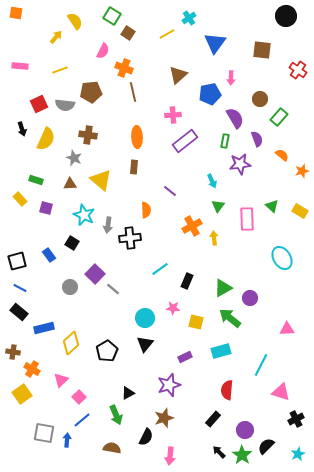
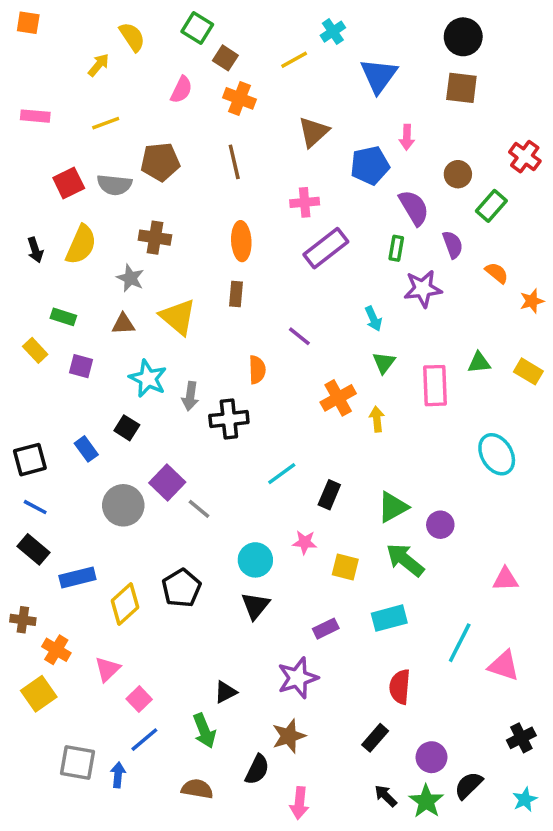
black circle: (286, 16) -> (463, 37), moved
orange cross: (124, 68) -> (240, 98), moved
red cross: (298, 70) -> (525, 157), moved
black arrow: (22, 129) -> (35, 250), moved
green triangle: (272, 206) -> (479, 363), turned -48
gray circle: (70, 287) -> (123, 505), size x1.5
black pentagon: (107, 351) -> (181, 588), moved
pink triangle: (281, 392) -> (504, 666), moved

